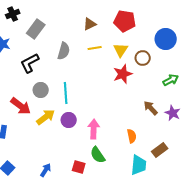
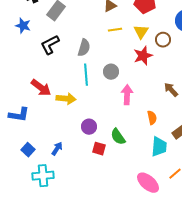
gray semicircle: (64, 51) -> (84, 48), moved
gray circle: (41, 90) -> (111, 72), moved
yellow arrow: (46, 117) -> (66, 99), turned 42
purple circle: (69, 120) -> (89, 127), moved
pink arrow: (94, 129) -> (127, 95), moved
blue arrow: (46, 170) -> (57, 149), moved

